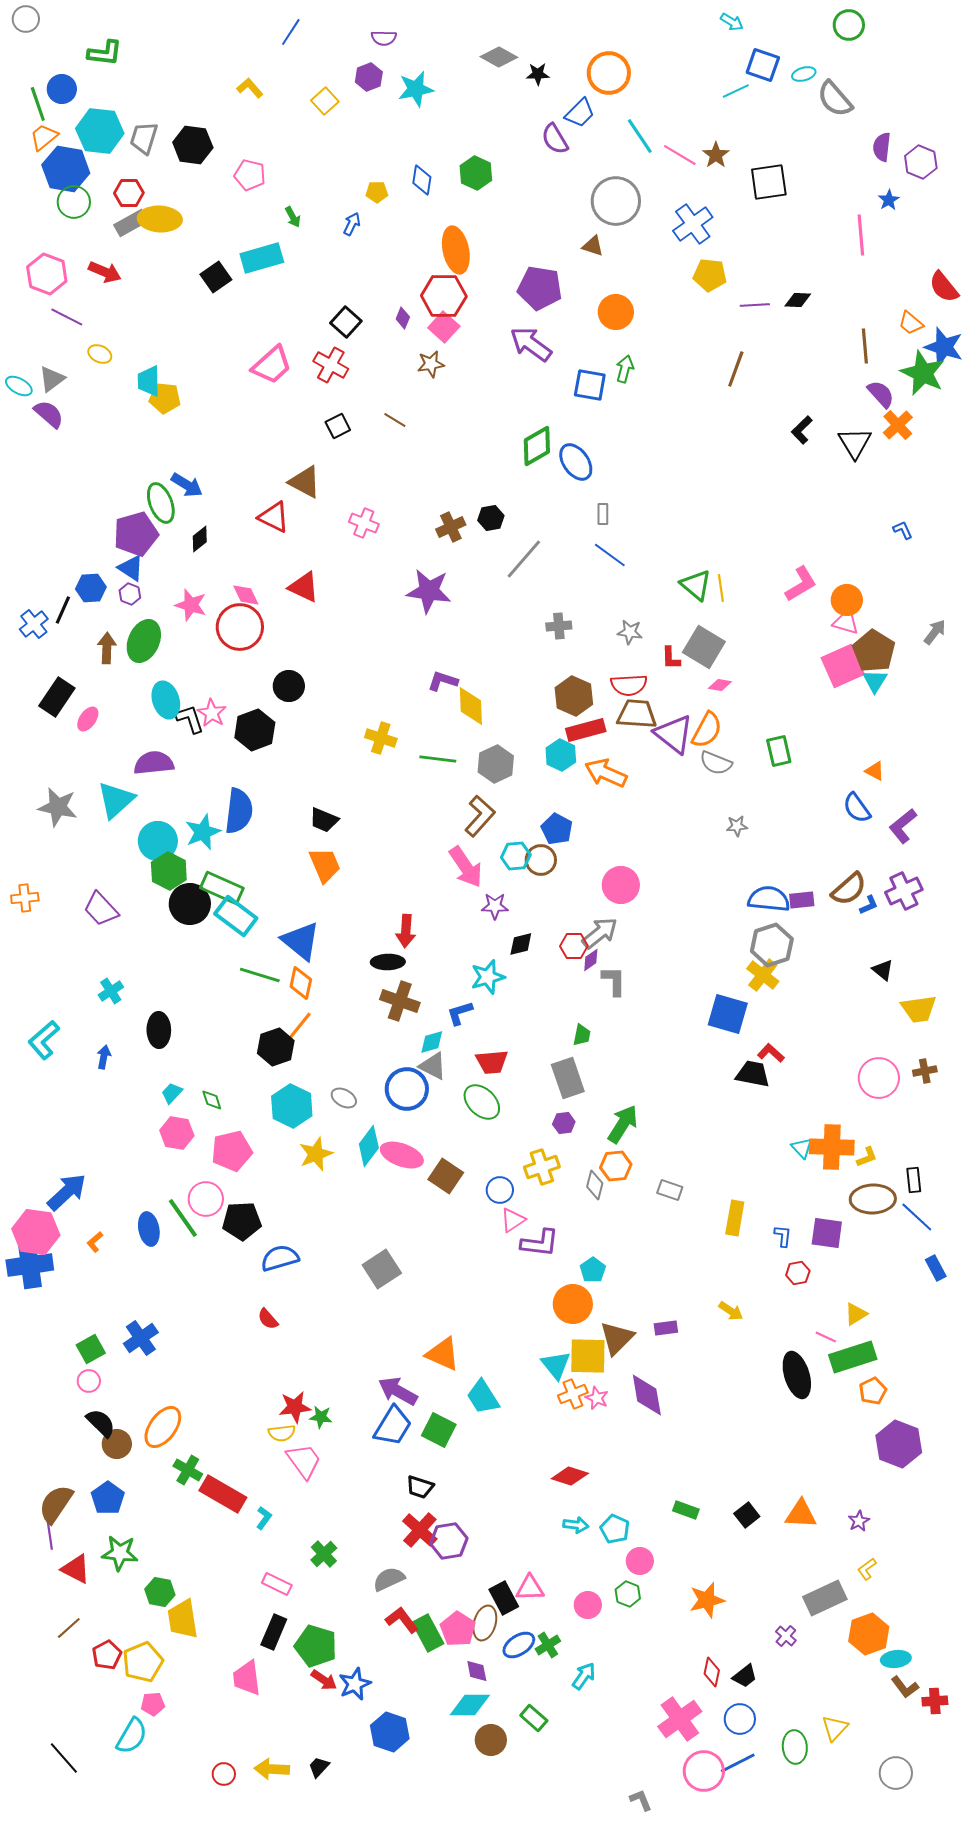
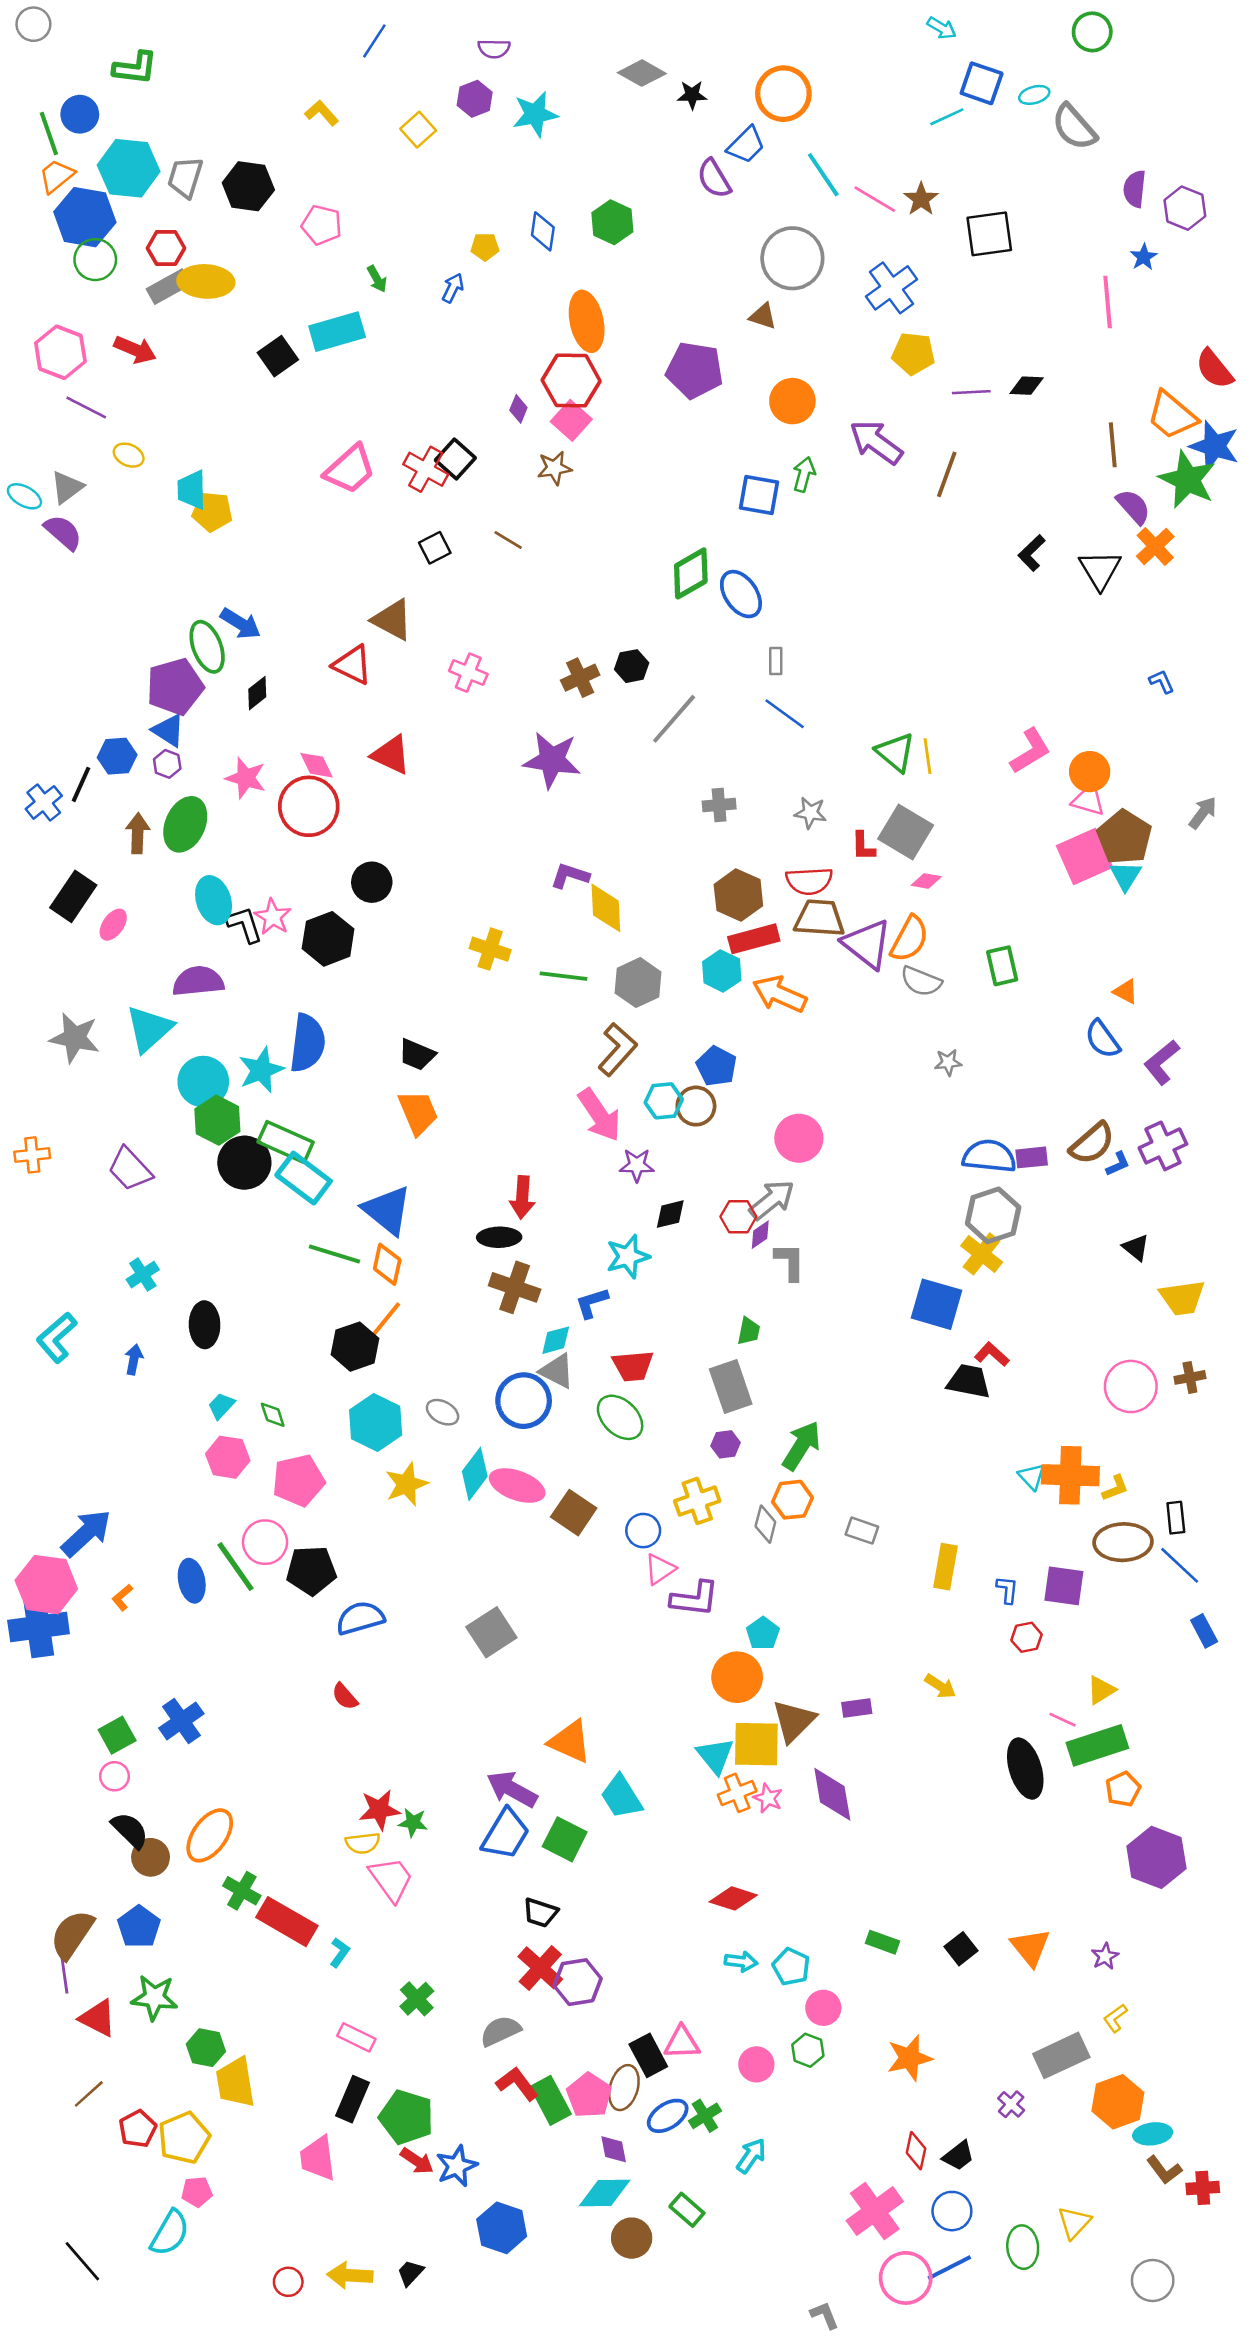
black square: (346, 322) -> (455, 459), moved
orange trapezoid: (911, 323) -> (1172, 415), size x1.6
purple arrow: (531, 344) -> (876, 442), moved
orange triangle: (801, 1514) -> (1030, 1947), turned 48

